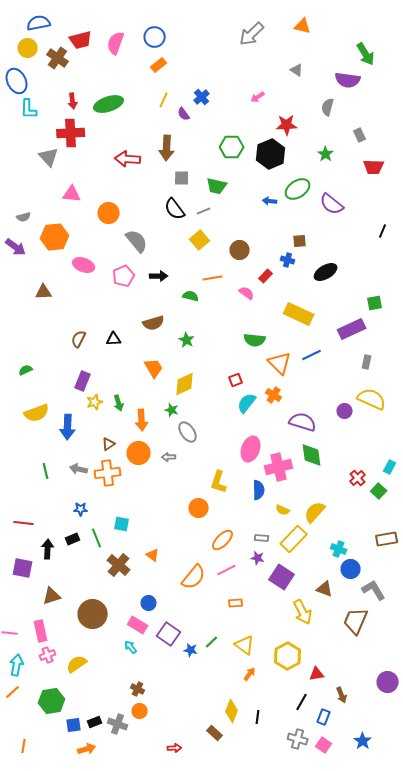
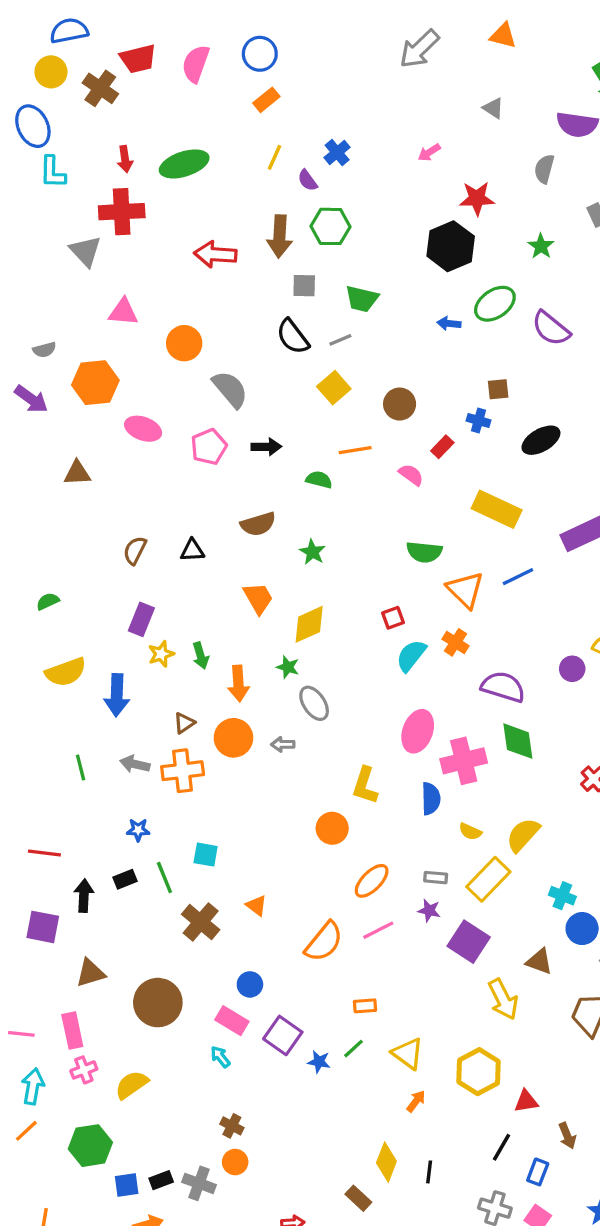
green hexagon: (232, 147) -> (331, 226), moved
orange rectangle: (236, 603) -> (365, 1006), moved

